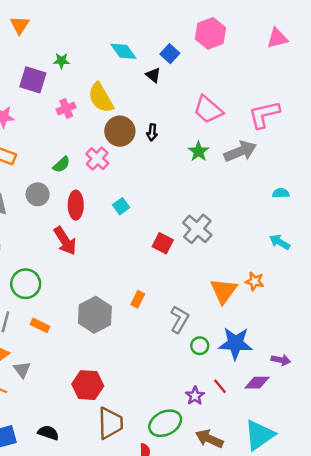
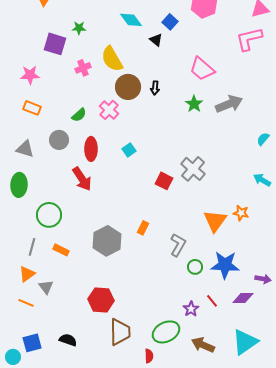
pink L-shape: (264, 114) -> (249, 39), moved
cyan semicircle: (281, 193) -> (263, 139), turned -48

